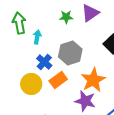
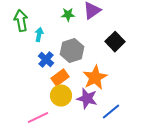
yellow circle: (31, 84) -> (61, 96), moved

